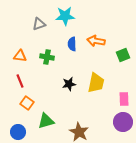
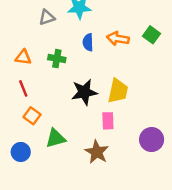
green square: (123, 55) -> (152, 35), moved, turned -32
black star: (69, 84) -> (84, 92), size x1.5
pink rectangle: (124, 99) -> (108, 121), moved

